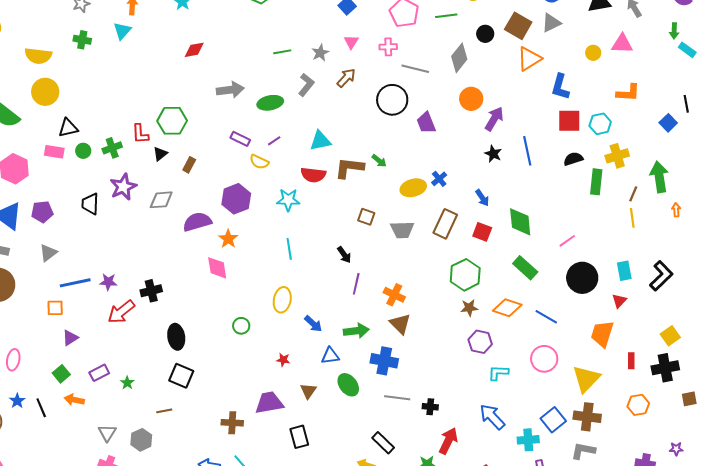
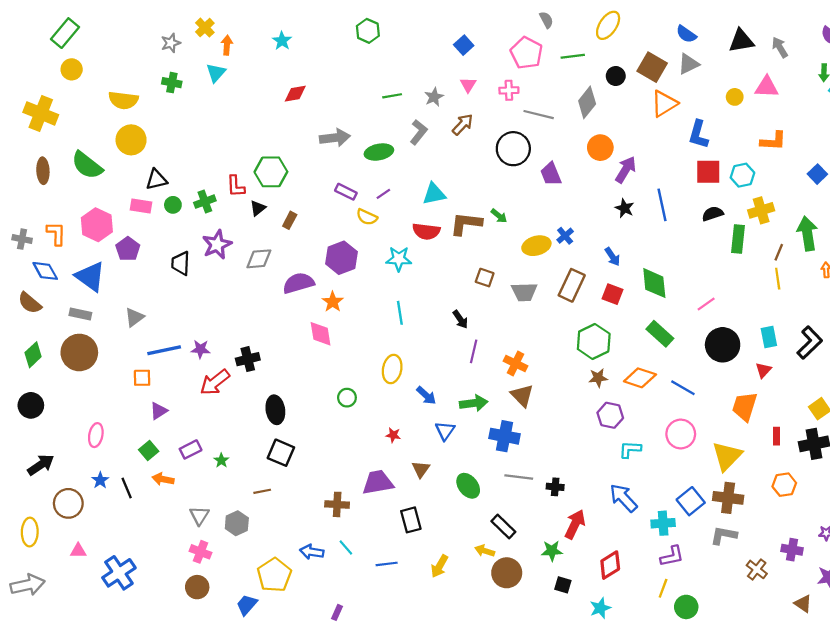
purple pentagon: (42, 212) -> (128, 249), moved, turned -30
blue triangle: (330, 356) -> (445, 431), turned -48
green ellipse: (348, 385) -> (468, 486), moved

